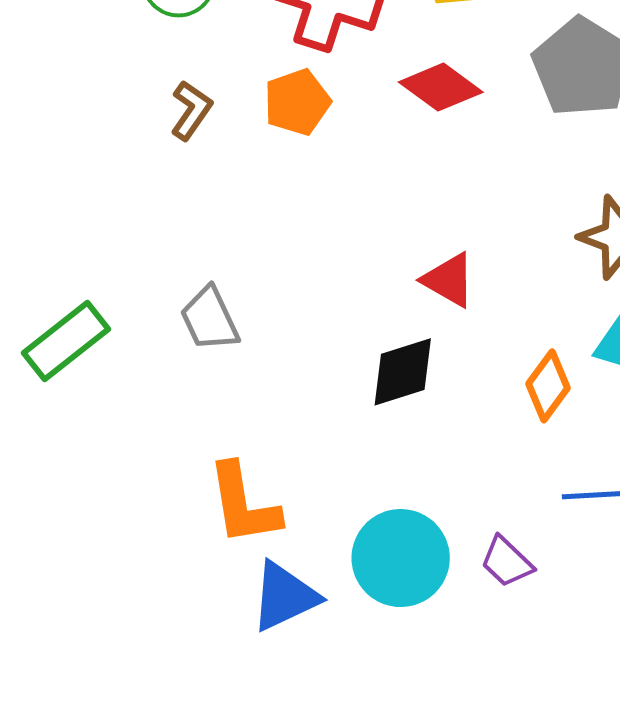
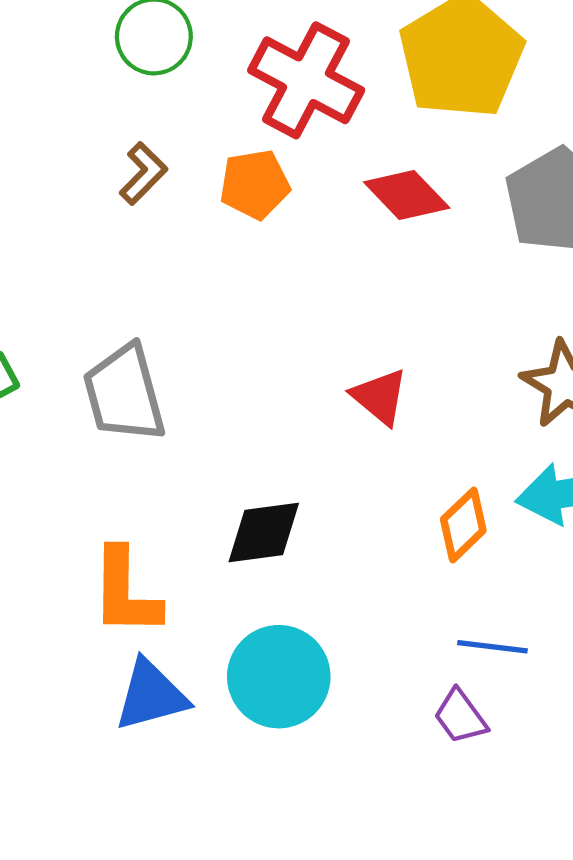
gray trapezoid: (210, 319) -> (124, 393), size x1.4
black diamond: (403, 372) -> (264, 532), moved
purple trapezoid: (507, 562) -> (460, 716), moved

